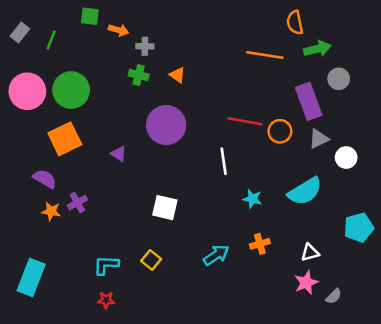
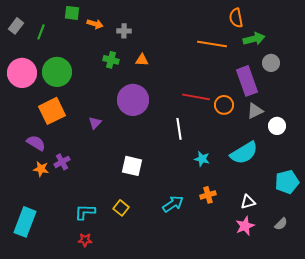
gray cross: (145, 46) -> (124, 31), moved
orange triangle: (177, 75) -> (142, 60), turned -32
purple triangle: (119, 154) -> (95, 123), turned 40
gray semicircle: (334, 296) -> (281, 224), moved

